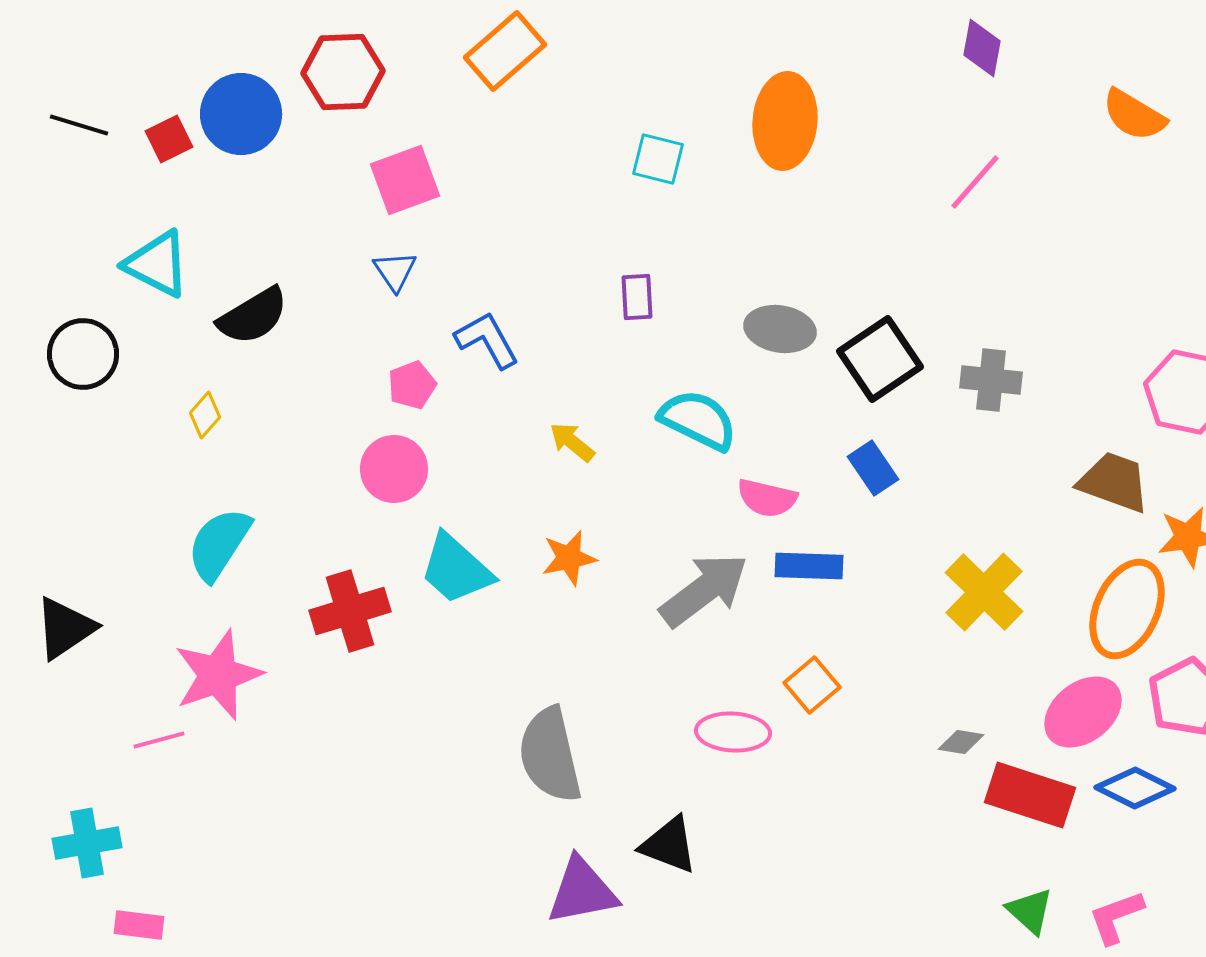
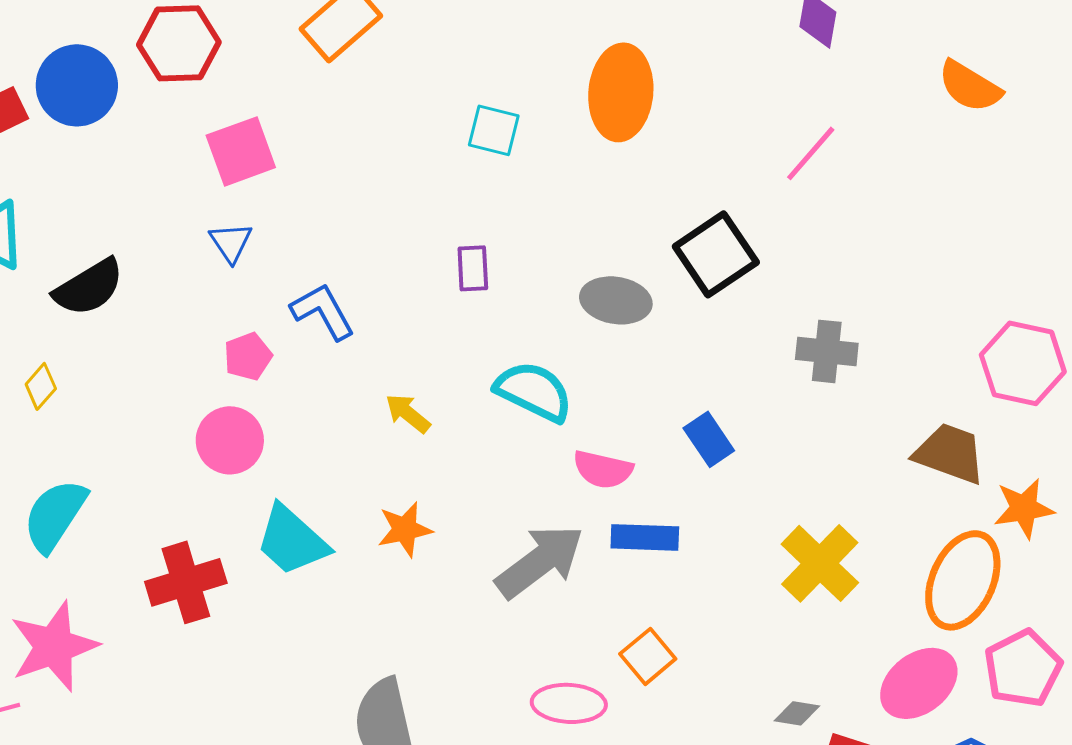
black square: (880, 359) -> (716, 254), moved

